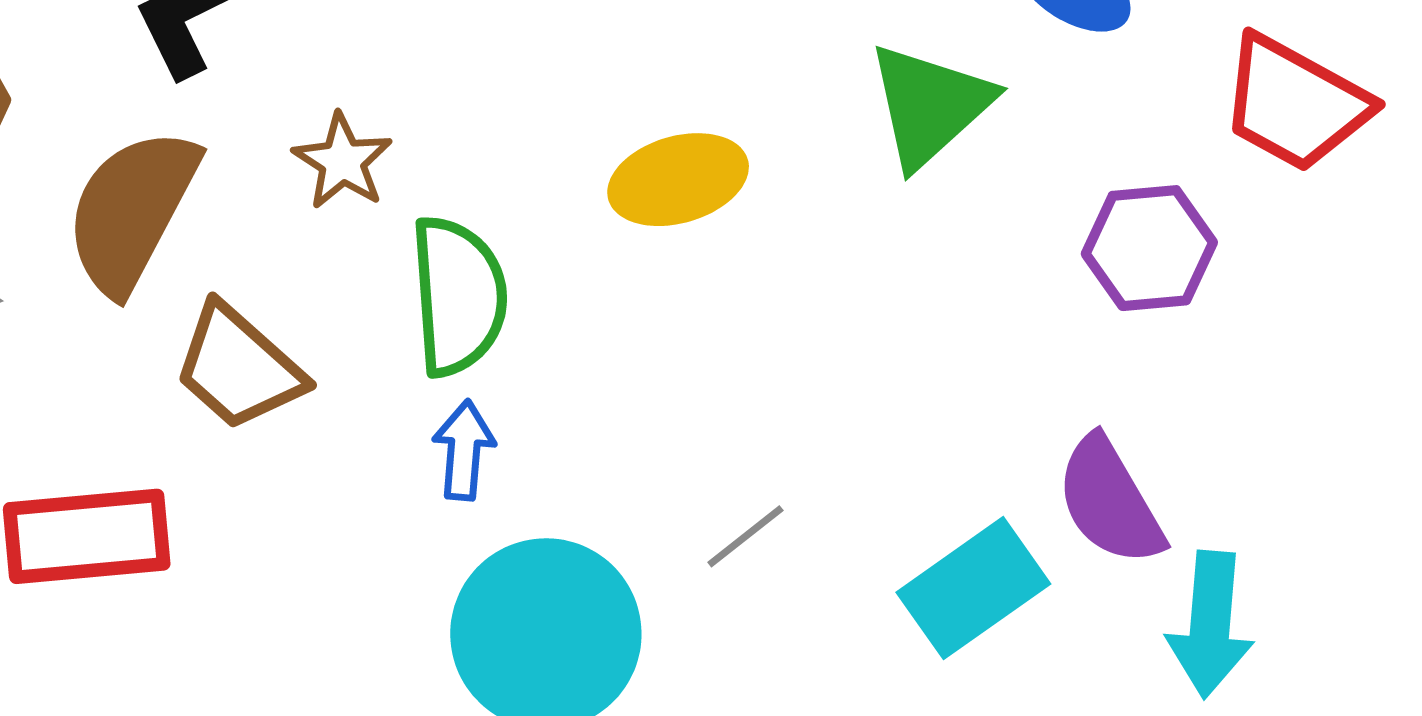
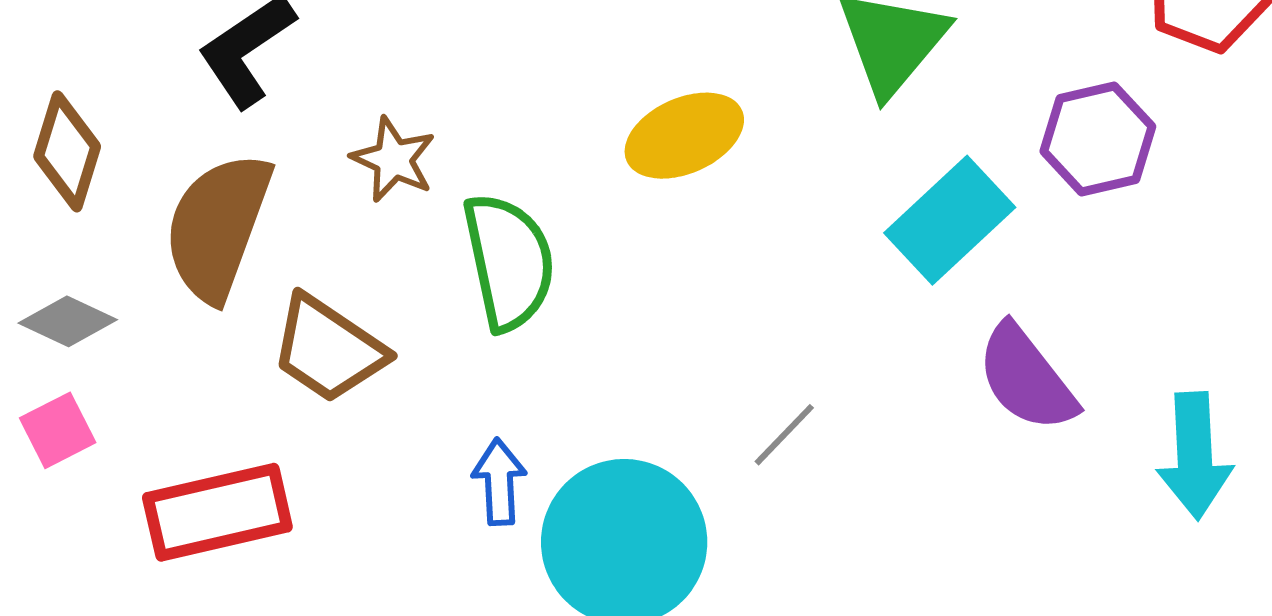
blue arrow: (464, 450) -> (499, 482), moved
purple semicircle: (1110, 501) -> (1026, 378), moved
cyan rectangle: (973, 588) -> (950, 220), moved

